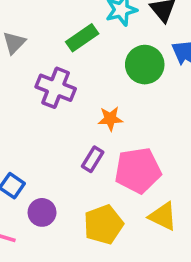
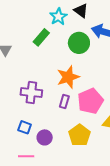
purple cross: (56, 88) -> (31, 92), moved
orange star: (110, 119) -> (68, 77), size x1.6

